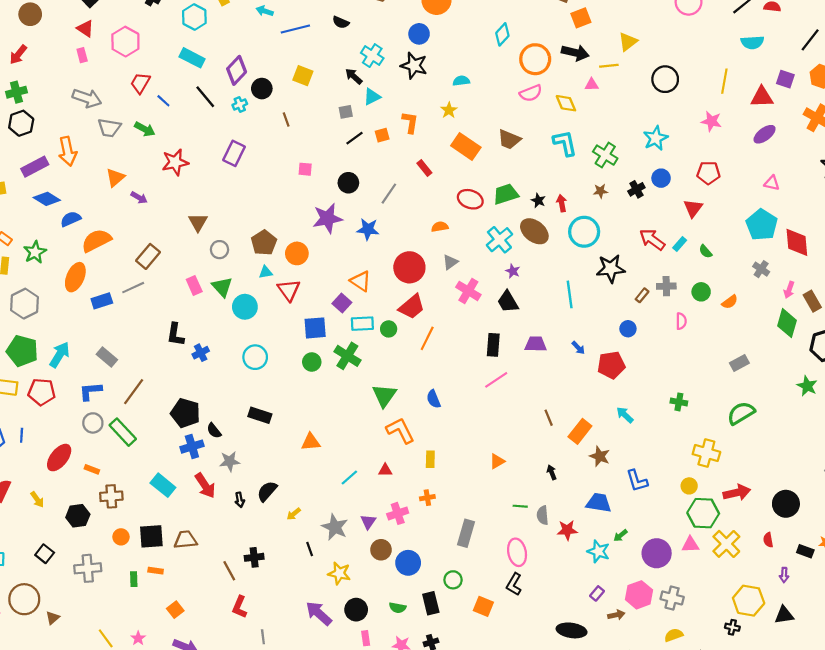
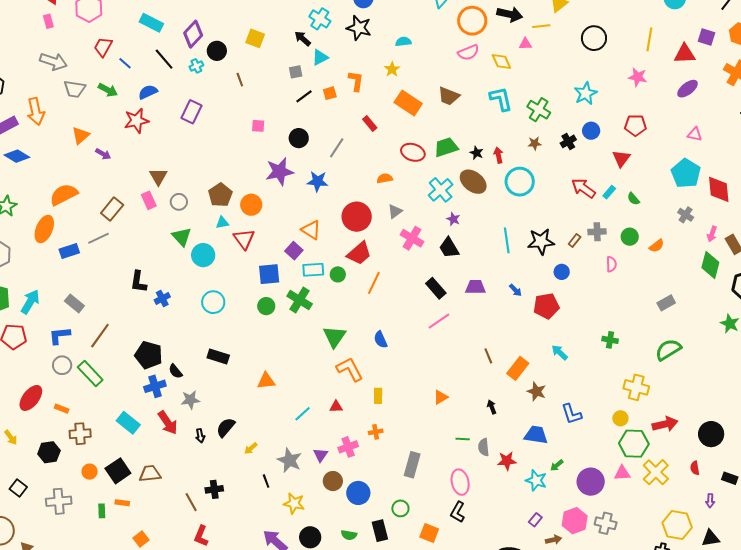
blue semicircle: (71, 219) -> (148, 92), moved
black star: (611, 269) -> (541, 241), moved
pink rectangle: (194, 286) -> (149, 200), moved
black rectangle: (493, 345) -> (436, 288), turned -45
black square: (151, 536) -> (118, 471), turned -30

